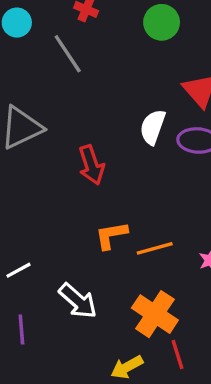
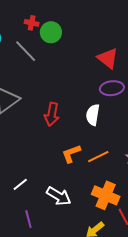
green circle: (162, 22) -> (51, 32), moved
white semicircle: (153, 127) -> (93, 115), moved
red arrow: (91, 165) -> (52, 114), turned 40

